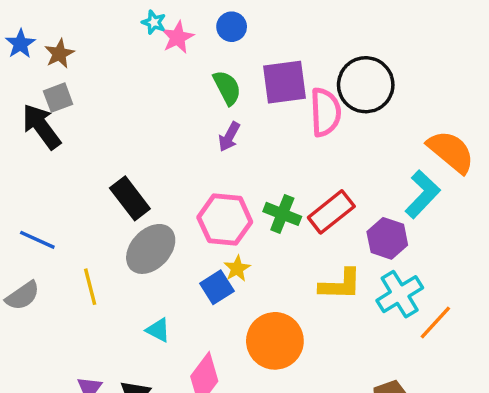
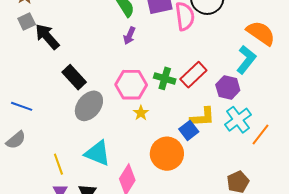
black arrow: (41, 126) -> (47, 37), moved
yellow line: (90, 287) -> (58, 164), moved
blue square: (217, 287) -> (189, 130), moved
cyan triangle: (158, 330) -> (98, 153), size x1.8

